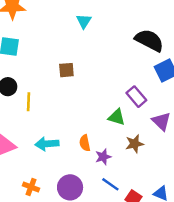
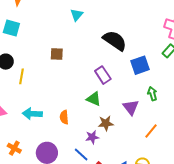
black semicircle: (149, 40) -> (115, 41), moved
purple rectangle: (136, 97) -> (103, 75), moved
purple star: (103, 157) -> (92, 137), moved

